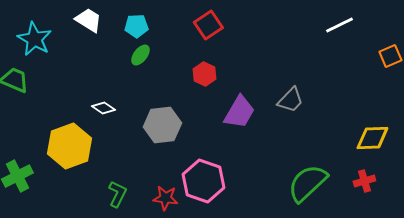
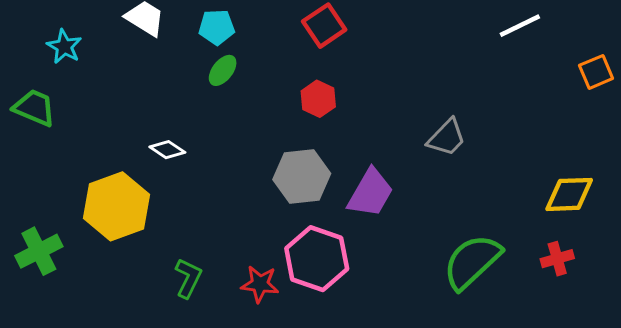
cyan star: (34, 39) -> (64, 47), size x0.7
purple trapezoid: (239, 112) -> (370, 193), moved
gray hexagon: (162, 125) -> (302, 176), moved

